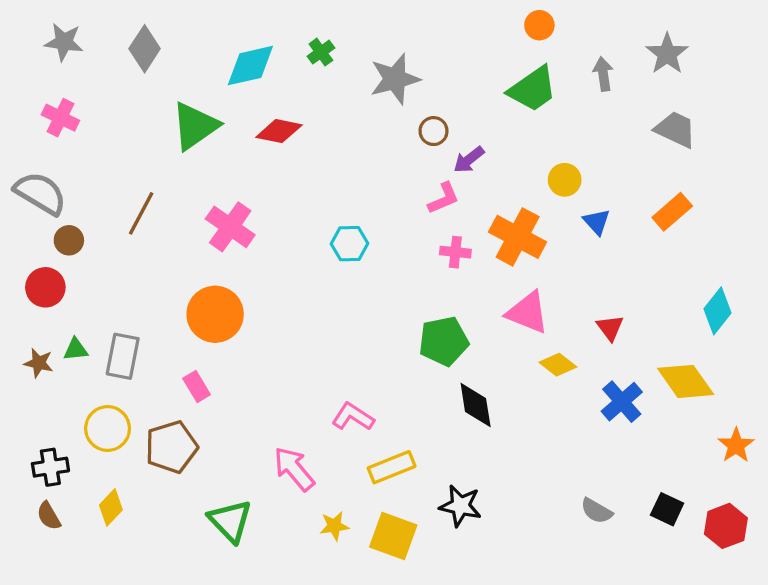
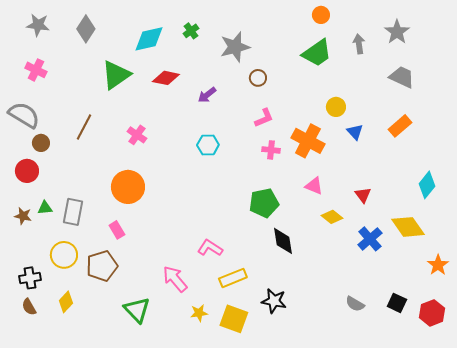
purple arrow: (469, 160) -> (207, 95), moved
pink cross: (230, 227) -> (137, 135), size x0.7
pink triangle: (528, 313) -> (314, 186), size x0.7

